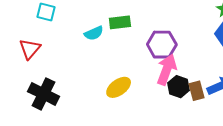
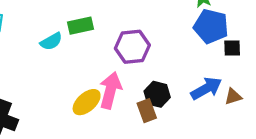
pink arrow: (167, 70) -> (110, 90), moved
brown rectangle: (197, 91) -> (147, 111), moved

